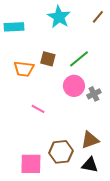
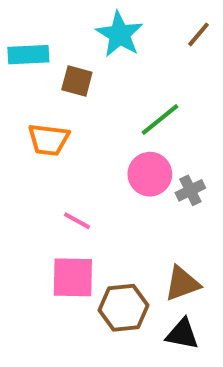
brown square: (48, 59) -> (77, 81), moved
pink square: (31, 164) -> (73, 277), moved

